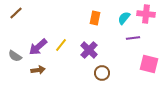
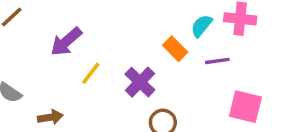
orange rectangle: (95, 18) -> (175, 49), moved, turned -56
purple arrow: (38, 47) -> (66, 42), moved

